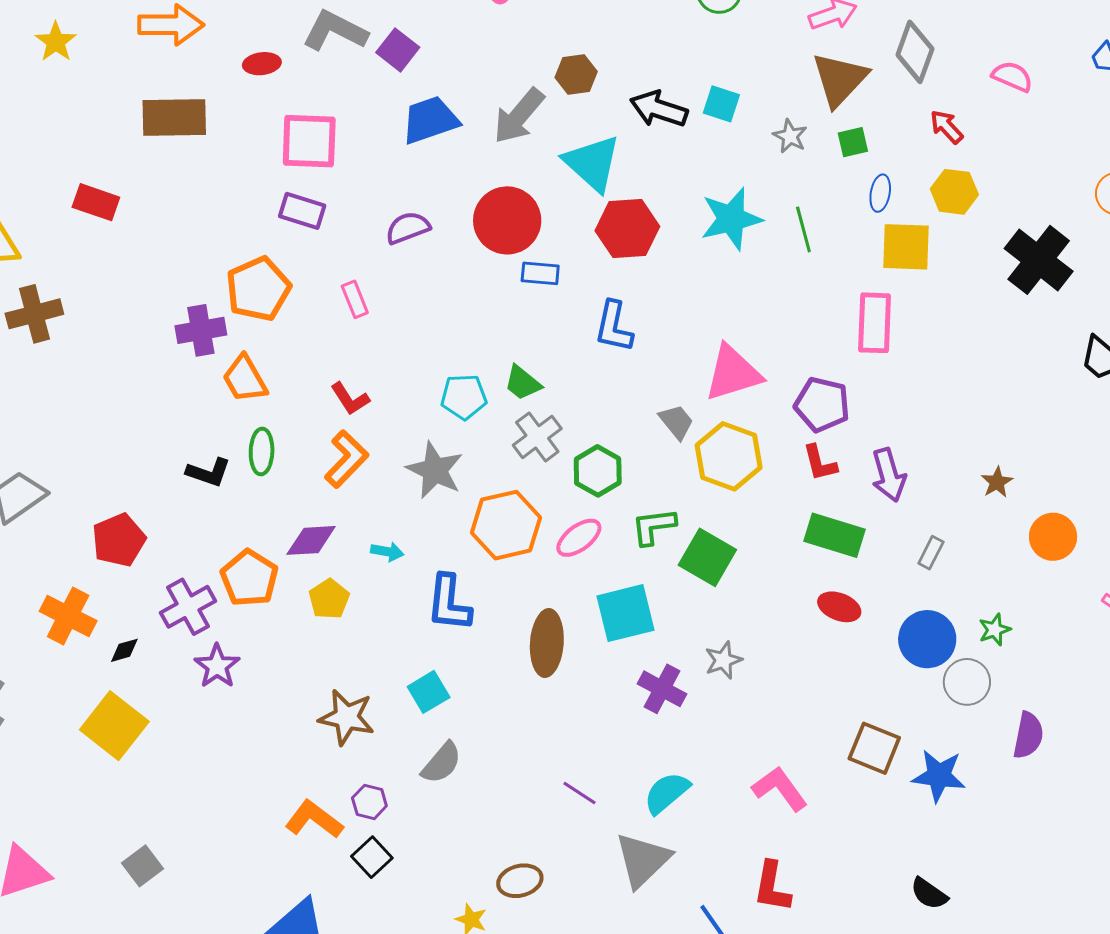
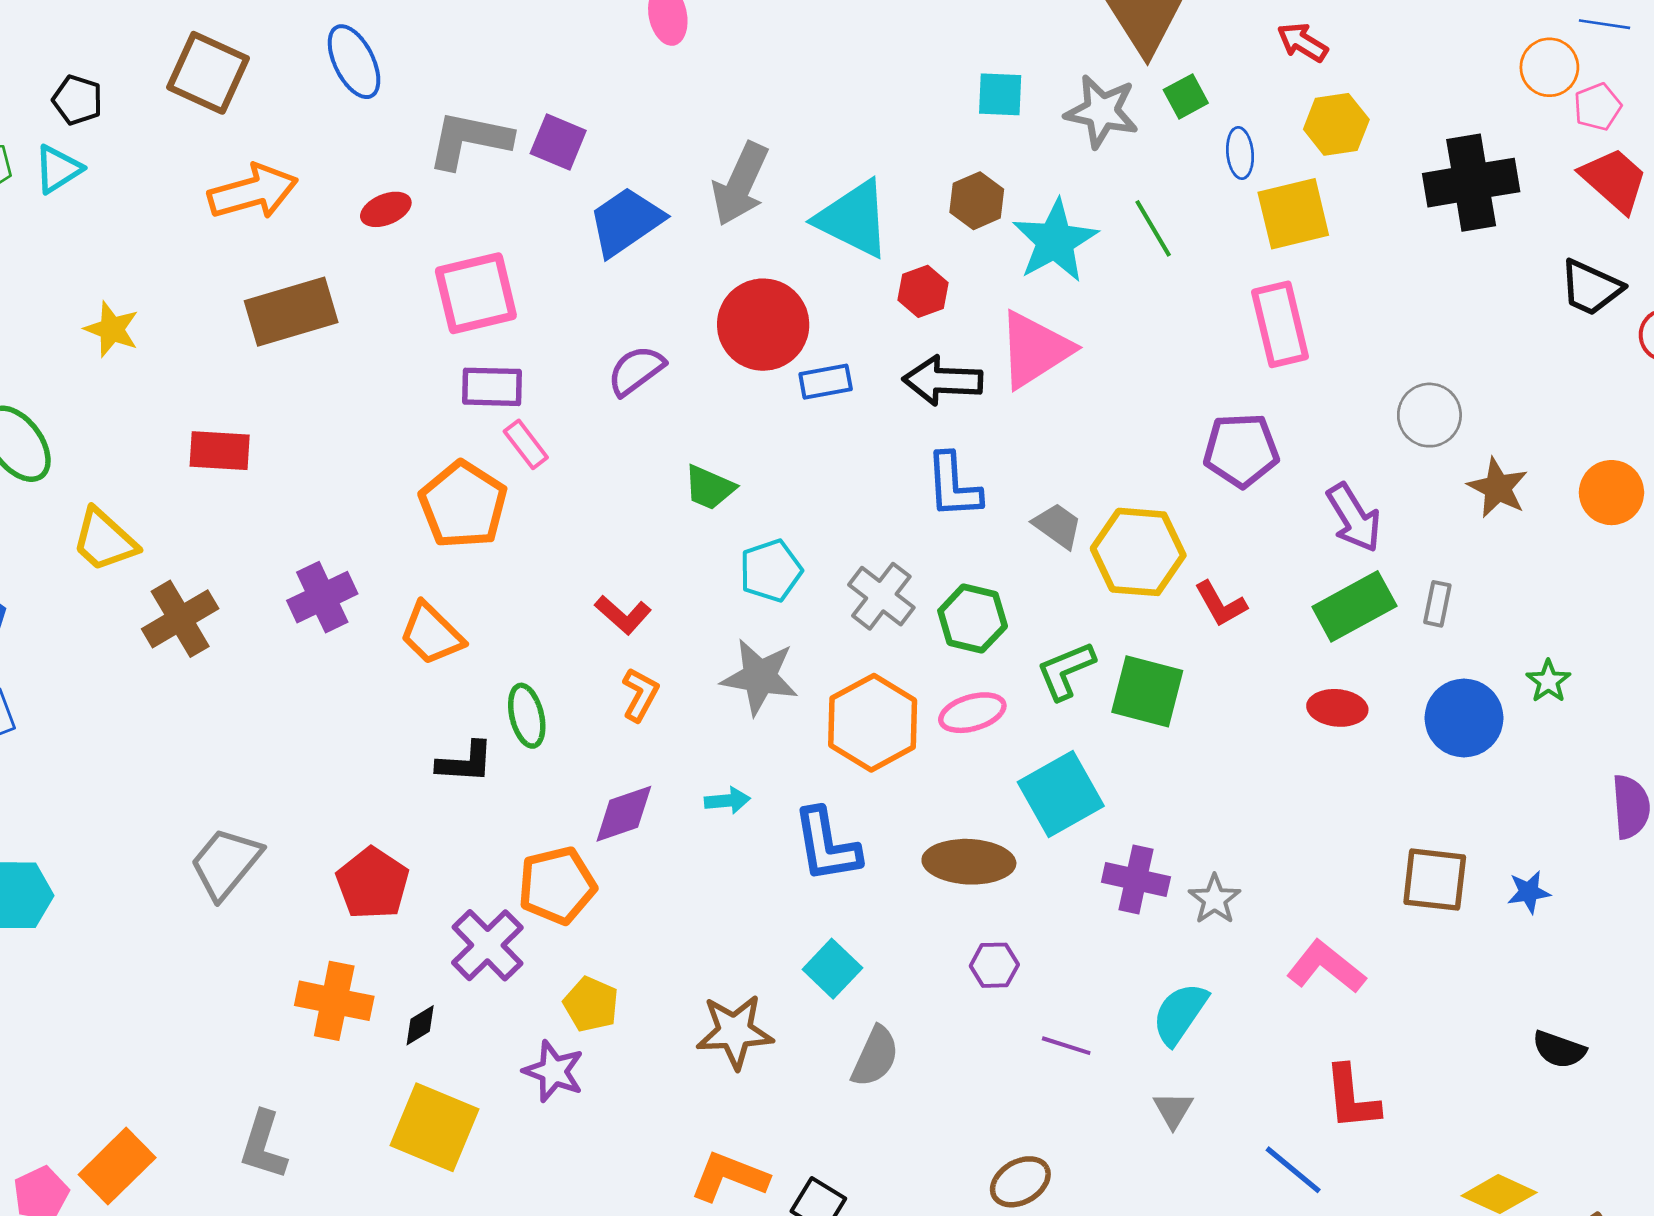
yellow star: (56, 42) -> (112, 329), moved
brown hexagon: (576, 74) -> (977, 201), moved
black arrow: (659, 109) -> (943, 381), moved
gray star: (790, 136) -> (1102, 111), size x1.6
red hexagon: (627, 229) -> (923, 291), size x0.6
black cross: (1039, 260) -> (1471, 183), turned -32
pink rectangle: (355, 299) -> (526, 444), moved
blue L-shape: (614, 327) -> (953, 486), moved
purple cross: (201, 330) -> (322, 597), moved
pink triangle: (733, 373) -> (1035, 350), moved
orange trapezoid: (245, 379) -> (431, 634), moved
green trapezoid: (523, 383) -> (709, 488), moved
orange L-shape: (346, 459) -> (640, 695), size x0.7
red L-shape: (820, 463) -> (1220, 604), moved
brown star: (997, 482) -> (1498, 488), size x1.4
green rectangle: (835, 535) -> (1354, 606), moved, turned -30
orange circle: (1053, 537) -> (1611, 493), moved
pink ellipse: (579, 538) -> (972, 713), turned 36
orange pentagon: (249, 578) -> (557, 885), turned -30
yellow pentagon: (329, 599) -> (591, 1004), moved
brown ellipse: (547, 643) -> (969, 862), turned -76
gray star: (723, 660) -> (1215, 899), moved
purple star: (217, 666) -> (554, 1071), moved
gray circle: (967, 682) -> (1429, 415), moved
blue star: (939, 776) -> (1529, 892), size x0.6
purple hexagon: (369, 802) -> (994, 965), moved
gray triangle: (643, 860) -> (1173, 1110), size x0.5

